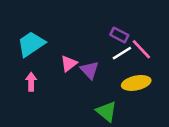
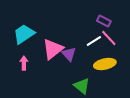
purple rectangle: (119, 35) -> (104, 21), moved
pink triangle: (69, 64) -> (53, 49), size x1.6

